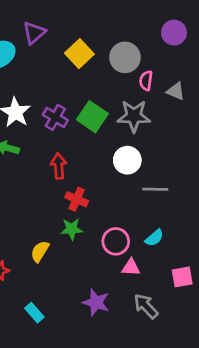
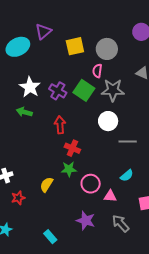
yellow square: (79, 54) -> (75, 46), turned 30
pink semicircle: (146, 81) -> (97, 71), moved
pink circle: (116, 241) -> (91, 184), moved
cyan rectangle: (34, 313) -> (50, 237), moved

